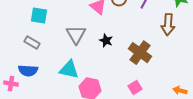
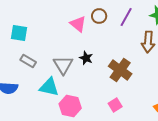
gray triangle: (76, 35) -> (63, 65), moved
gray rectangle: (32, 43) -> (28, 61), moved

